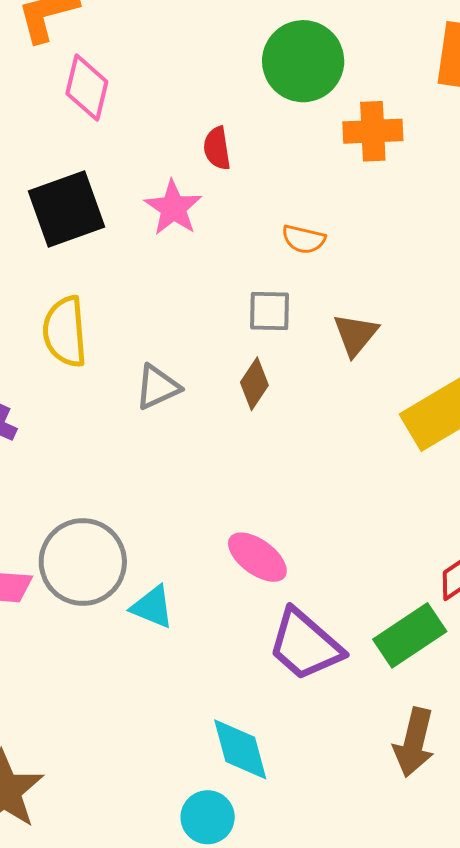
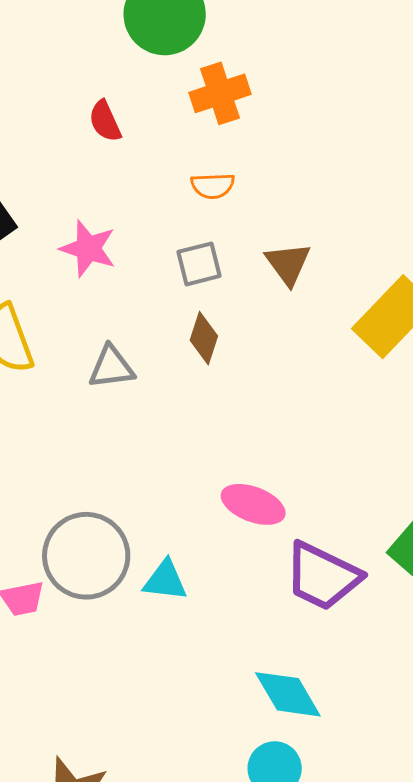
orange cross: (373, 131) -> (220, 93), moved
pink star: (173, 208) -> (88, 248), moved
gray triangle: (157, 387) -> (111, 367), turned 33

